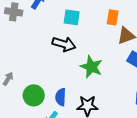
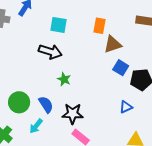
green star: (91, 67) -> (64, 79), moved, size x0.6
blue semicircle: (61, 97) -> (46, 104), turned 144

